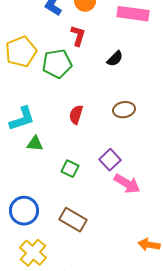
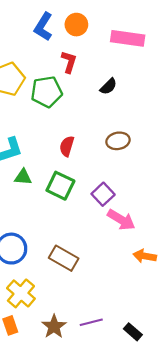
green square: (70, 169) -> (60, 186), moved, size x1.5
orange arrow: (149, 245) -> (145, 256), moved

